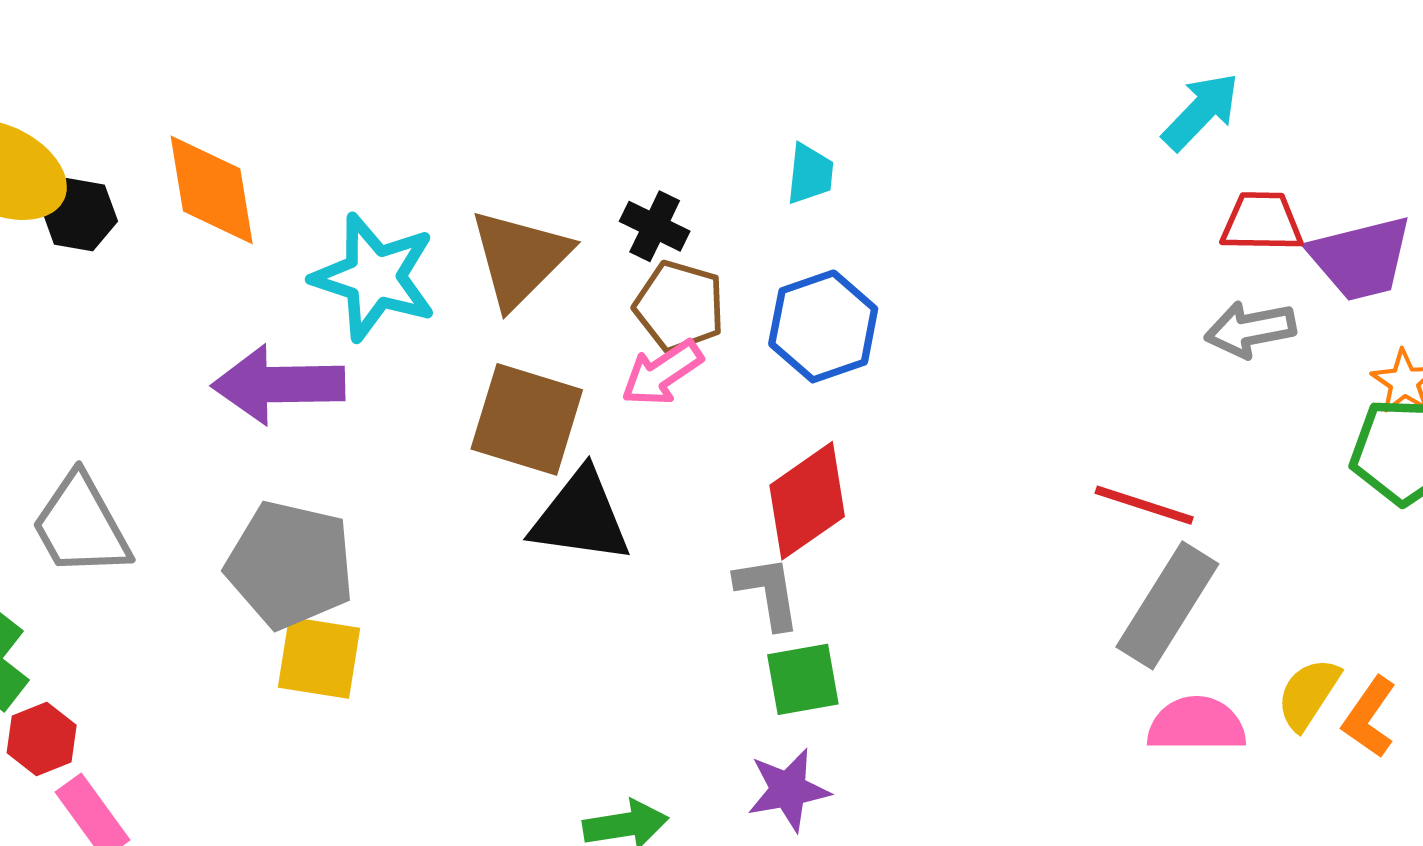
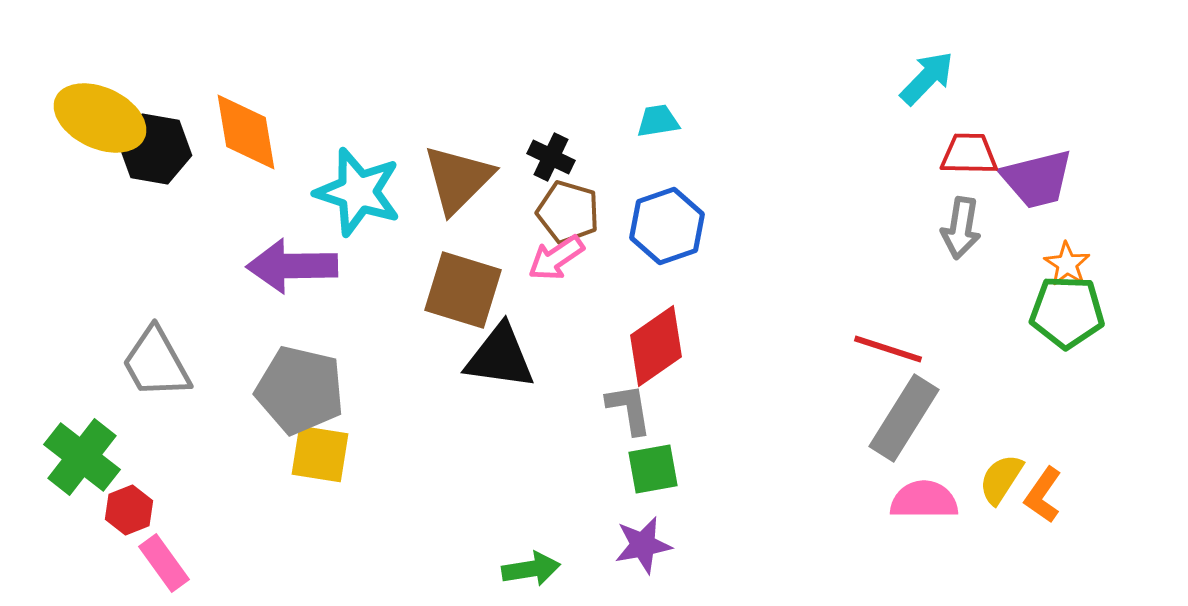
cyan trapezoid: (810, 174) -> (658, 121), turned -105
black hexagon: (79, 215) -> (155, 149), size x1.4
gray arrow: (1250, 329) -> (961, 228), turned -70

